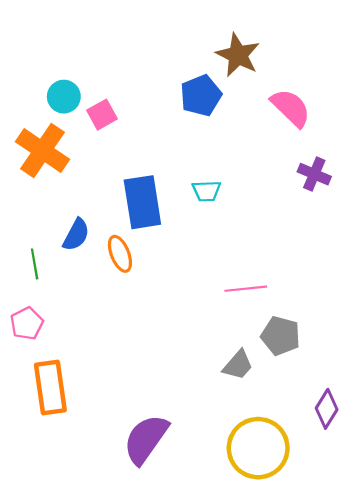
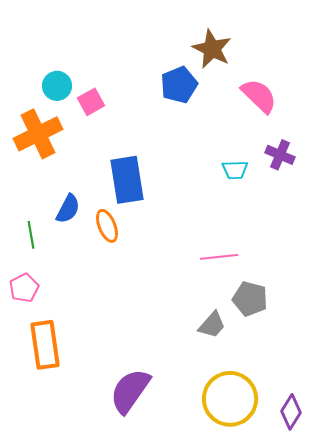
orange cross: (42, 150) -> (38, 134), turned 30
cyan trapezoid: (206, 191) -> (235, 170), moved
purple diamond: (327, 409) -> (291, 412), moved

